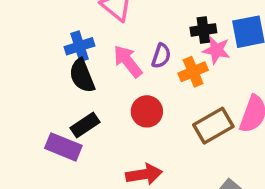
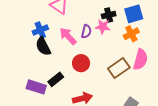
pink star: (216, 50) -> (103, 27), moved
orange cross: (193, 72) -> (131, 34), moved
black rectangle: (85, 125) -> (56, 79), moved

